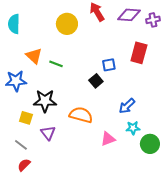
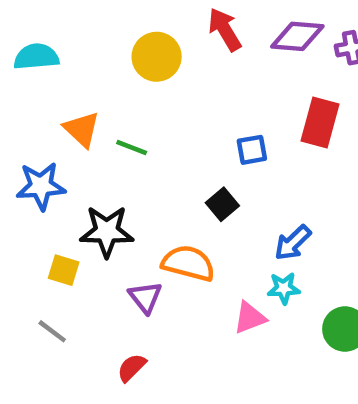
cyan semicircle: (14, 24) -> (36, 57), turned 84
black square: (96, 81) -> (222, 204), moved
cyan star: (133, 128) -> (284, 288), moved
purple triangle: (48, 133) -> (145, 297), moved
red semicircle: (24, 165) -> (132, 368), moved

